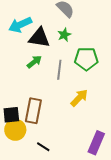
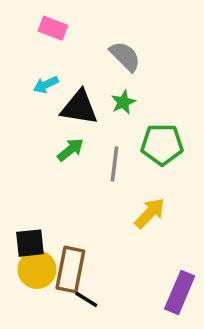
cyan arrow: (20, 25) -> (46, 85), size x0.6
brown rectangle: (33, 111) -> (70, 270), moved

